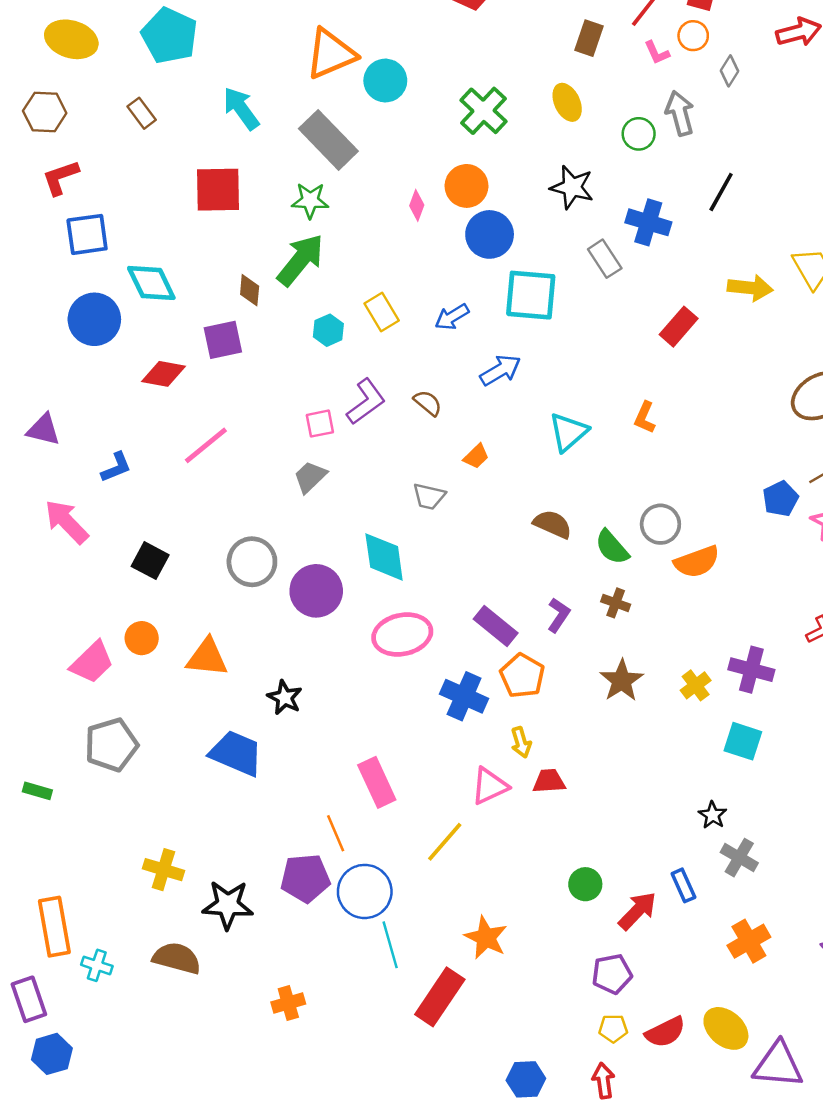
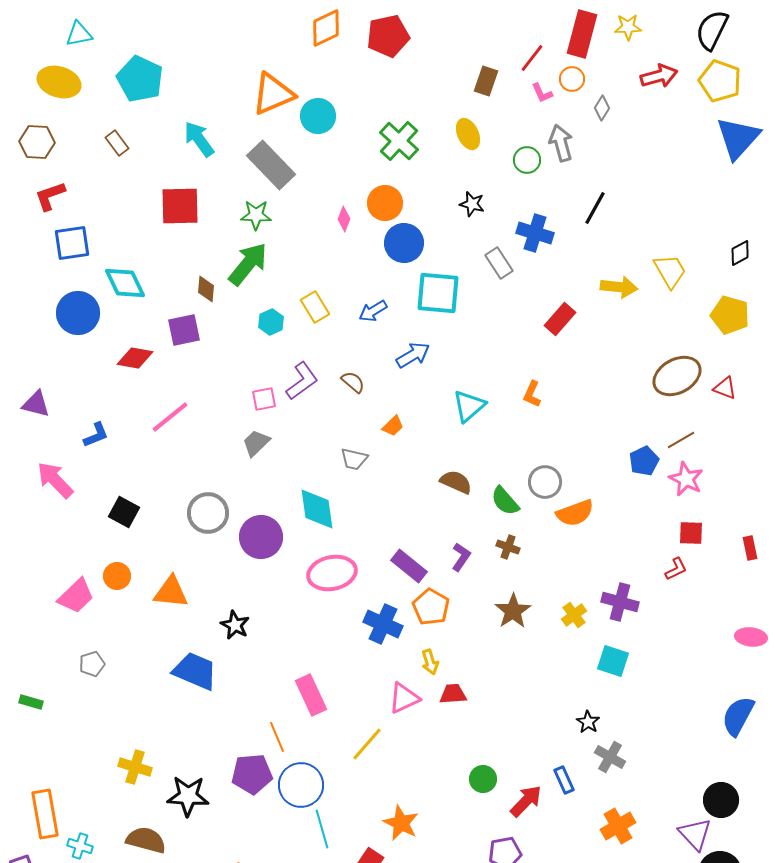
black star: (572, 187) -> (472, 204), size x0.7
gray pentagon: (111, 745) -> (92, 664), size x0.6

